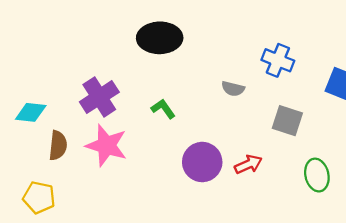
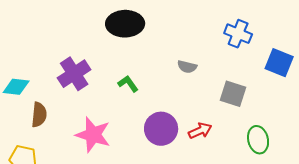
blue cross: (278, 60) -> (238, 34), moved
pink star: (106, 145) -> (93, 135), moved

